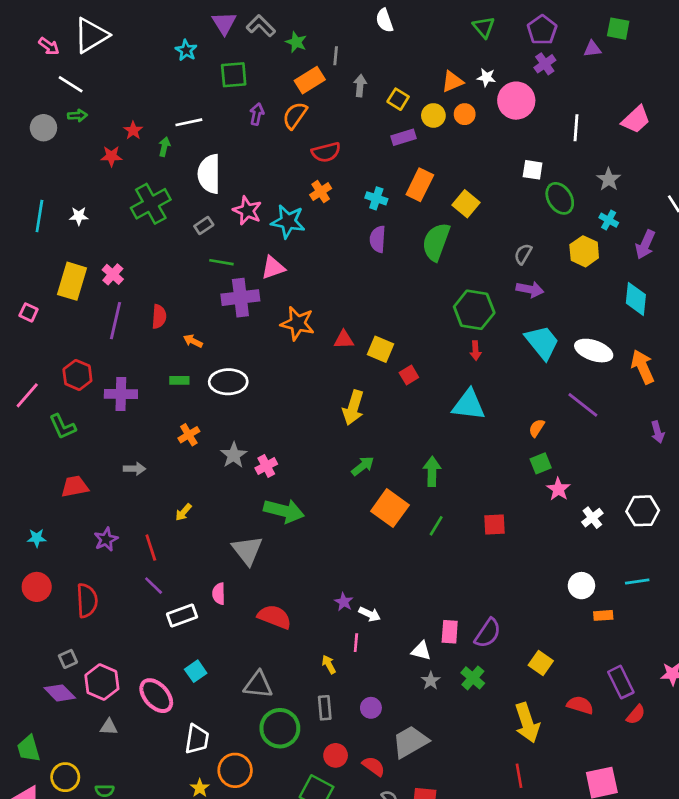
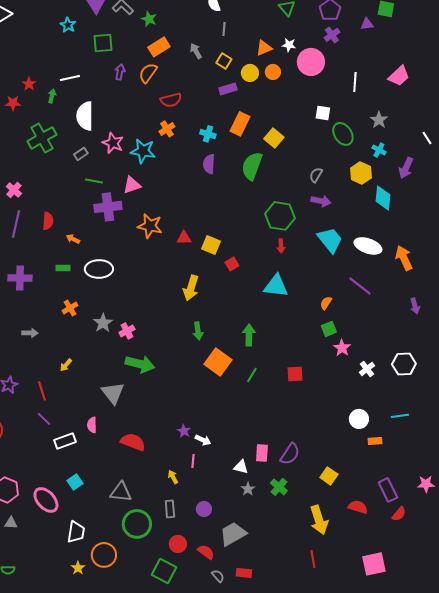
gray line: (336, 56) -> (224, 29), moved
gray arrow: (360, 86) -> (196, 51), turned -35
cyan diamond: (636, 299) -> (383, 198), moved
green arrow: (363, 466) -> (198, 331), turned 120

